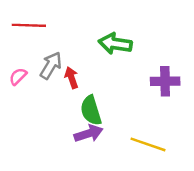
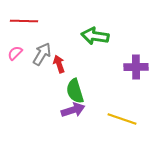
pink semicircle: (18, 76) -> (15, 53), moved

